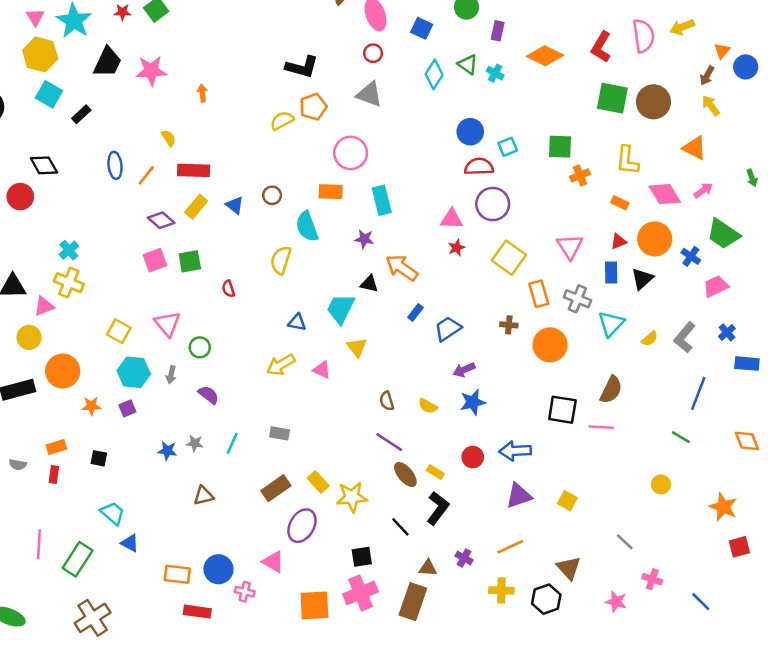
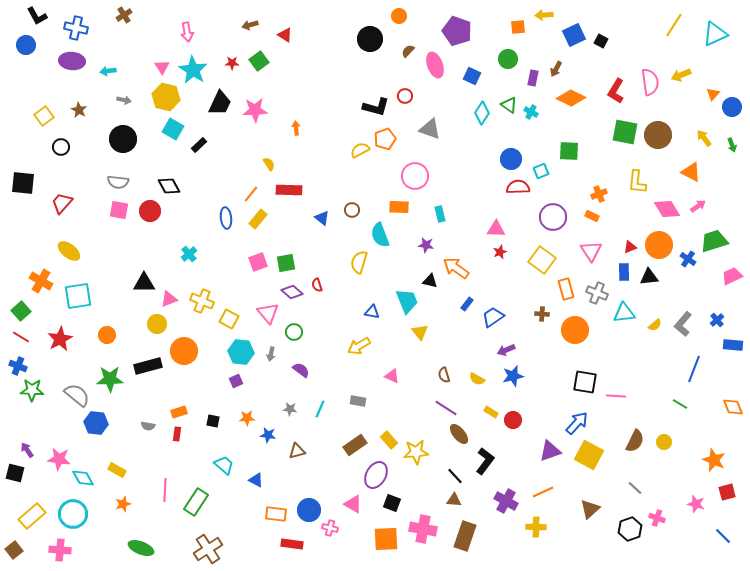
red circle: (373, 53) -> (405, 96), moved
brown arrow: (707, 76) -> (556, 69), moved
green square: (560, 147) -> (569, 151), moved
blue ellipse: (115, 165) -> (226, 218), moved
green arrow: (752, 178) -> (732, 145), moved
cyan rectangle: (382, 200) -> (440, 214), size x0.7
orange rectangle: (620, 203) -> (592, 216), moved
purple circle: (493, 204) -> (553, 217), moved
yellow rectangle: (196, 207) -> (258, 219), moved
purple diamond: (161, 220) -> (292, 292), moved
green trapezoid: (723, 234) -> (714, 241), turned 128
black triangle: (642, 279) -> (649, 277), turned 36
yellow cross: (69, 283) -> (202, 301), moved
pink trapezoid: (716, 286) -> (732, 276), moved
cyan trapezoid: (341, 309) -> (407, 301), turned 132
cyan triangle: (611, 324) -> (624, 313), turned 40
pink triangle: (322, 370) -> (392, 376), moved
brown semicircle: (611, 390) -> (635, 441), moved
orange star: (91, 406) -> (247, 418), moved
blue star: (167, 451) -> (268, 435), moved
blue arrow: (515, 451) -> (577, 423), moved, turned 135
yellow rectangle: (435, 472) -> (491, 412), moved
yellow square: (567, 501) -> (589, 455), size x1.8
blue triangle: (130, 543) -> (256, 480), moved
black square: (362, 557) -> (392, 503), moved, turned 30
purple cross: (464, 558) -> (506, 501), size x1.6
brown triangle: (428, 568) -> (454, 500), moved
brown triangle: (569, 568) -> (590, 509), turned 30
pink cross: (361, 593) -> (423, 529), turned 32
black hexagon: (546, 599) -> (630, 529), moved
pink star: (616, 602) -> (696, 504), moved
blue line: (701, 602) -> (723, 536), moved

